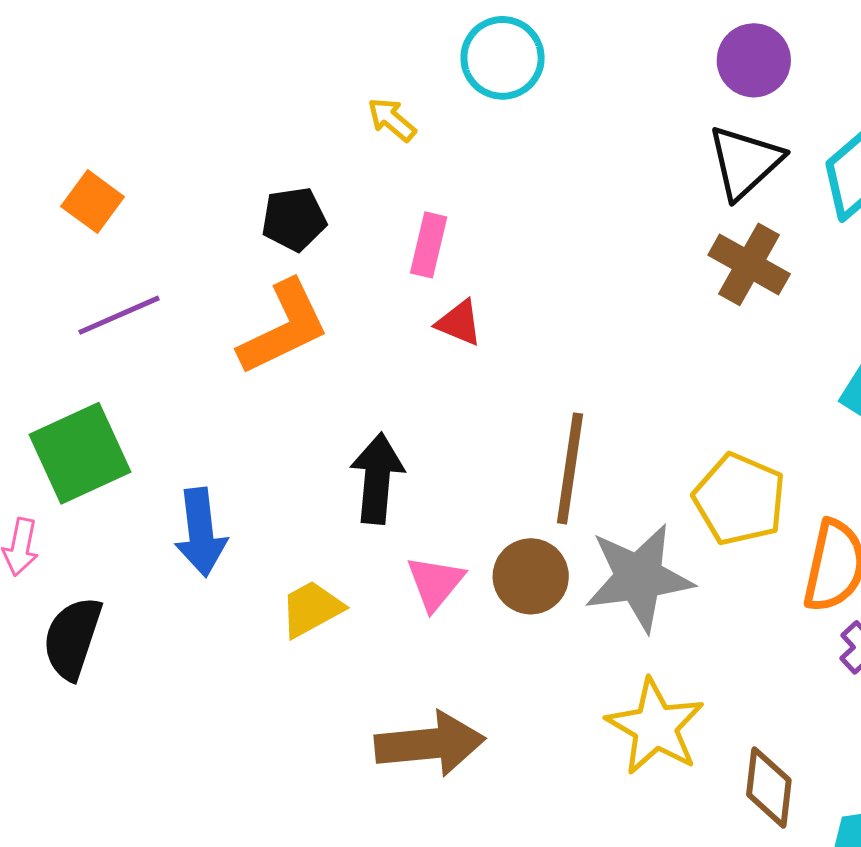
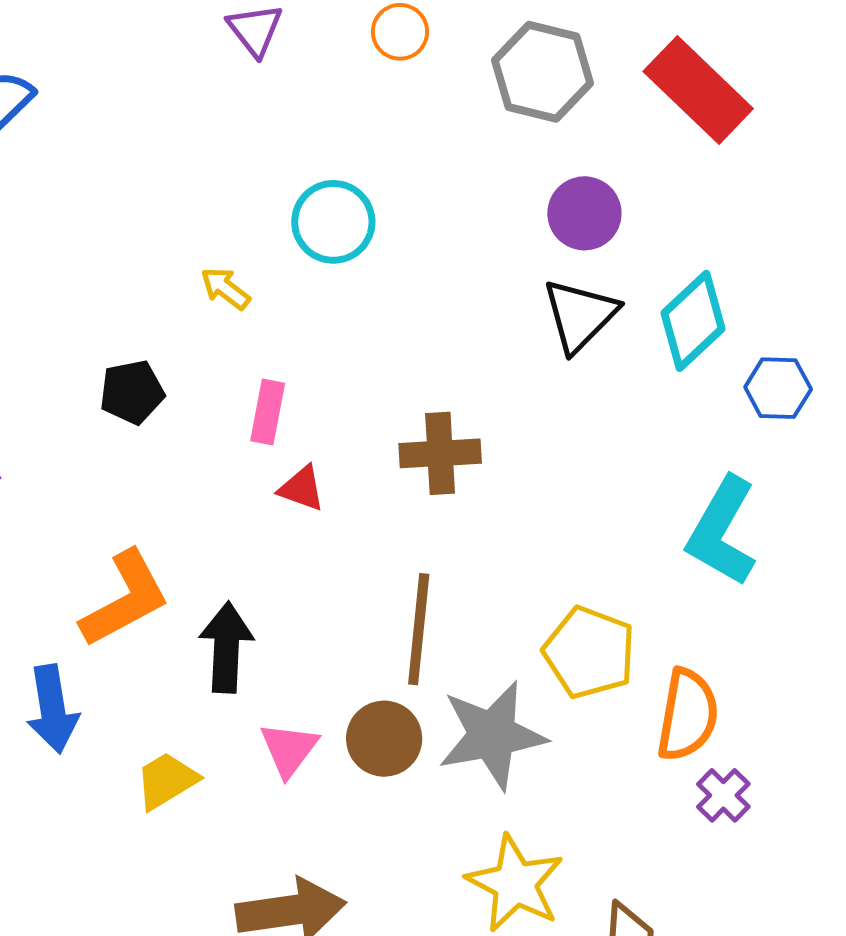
brown cross: (749, 264) -> (440, 453), moved, turned -30
orange L-shape: (284, 328) -> (125, 599), moved

